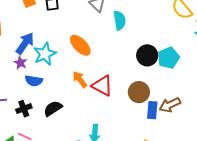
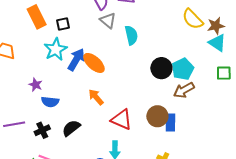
blue arrow: (25, 43) -> (76, 59), moved
cyan star: (45, 54) -> (56, 49), moved
red triangle: (102, 86) -> (122, 120), moved
brown circle: (139, 92) -> (157, 116), moved
brown arrow: (170, 105) -> (184, 90), moved

